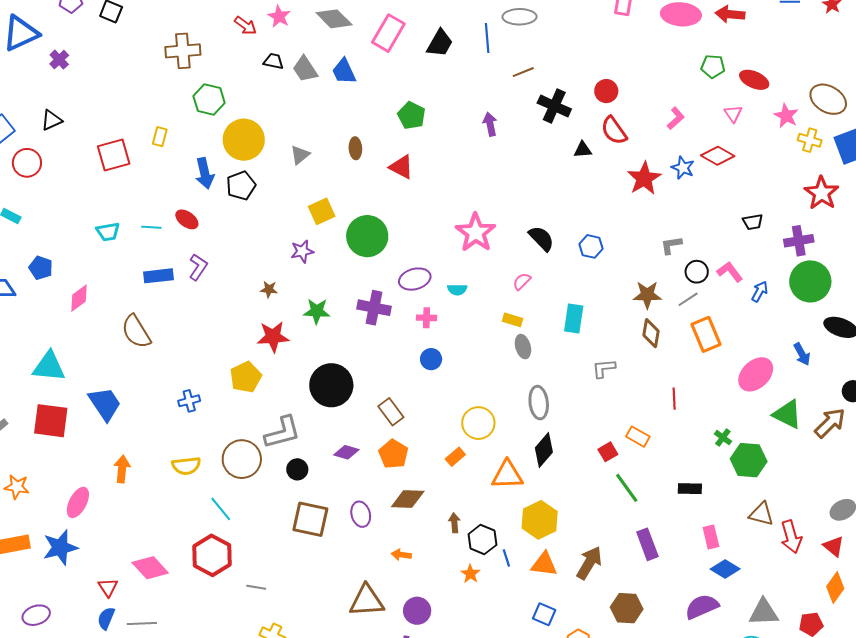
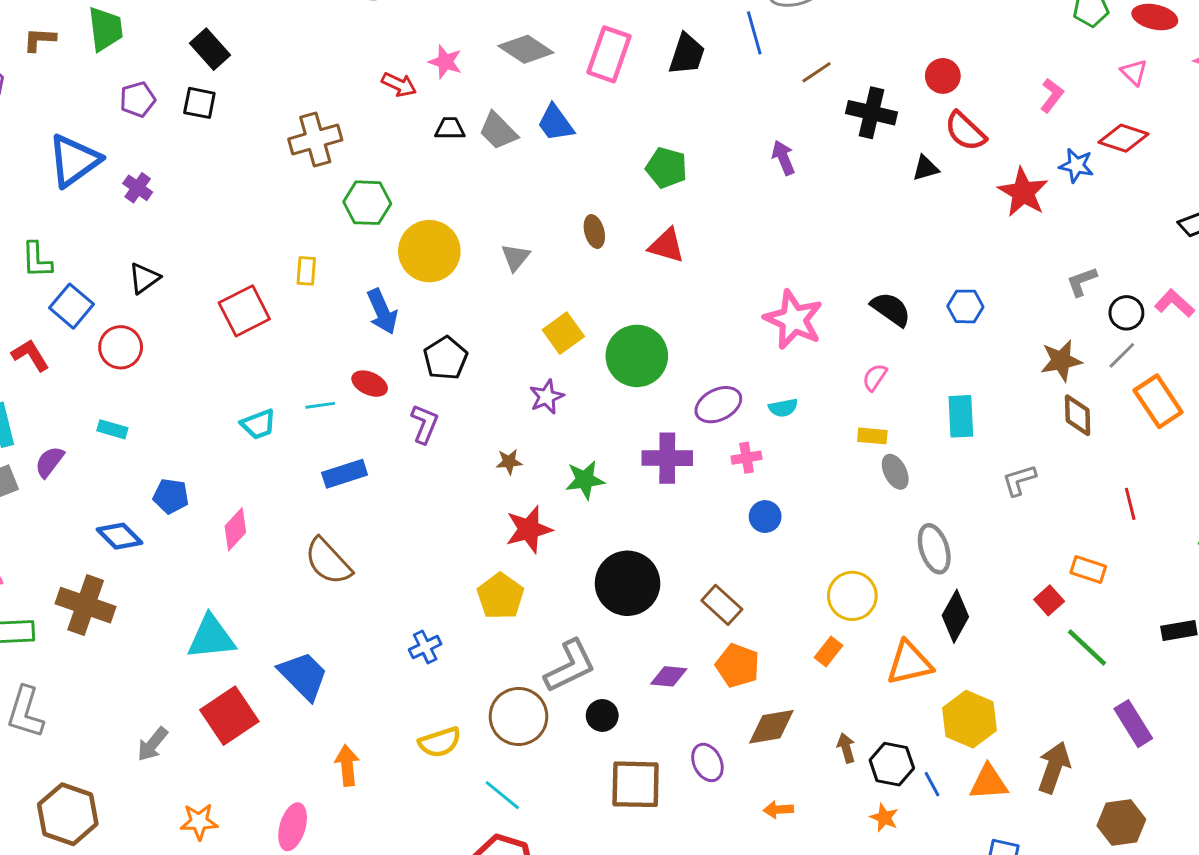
black pentagon: (241, 186) -> (445, 358), moved
purple L-shape: (198, 267) -> (425, 424), moved
red square: (51, 421) -> (229, 716), turned -30

